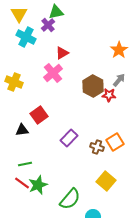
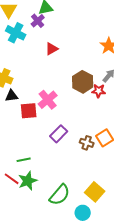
pink cross: (53, 73) -> (48, 100), moved
red square: (39, 115) -> (29, 111), turned 30
black triangle: (22, 130) -> (12, 96), moved
green line: (25, 164) -> (24, 160), moved
yellow square: (106, 181) -> (95, 192), moved

